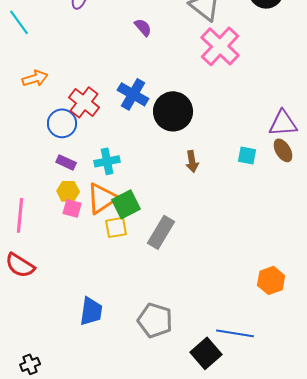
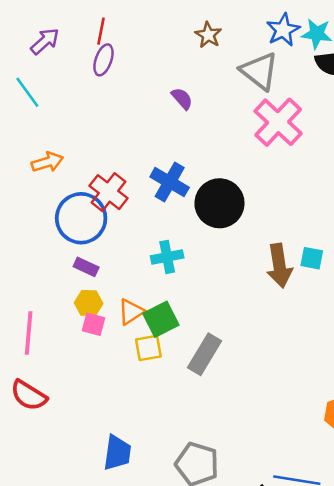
blue circle: (62, 123) -> (81, 218), size x1.4
cyan cross: (107, 161) -> (167, 257), moved
brown arrow: (192, 161) -> (279, 266), moved, size x1.6
orange triangle: (102, 198) -> (131, 312), size x0.7

